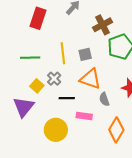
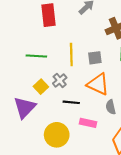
red rectangle: (38, 18) -> (48, 15), turned -30

